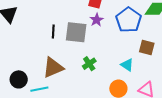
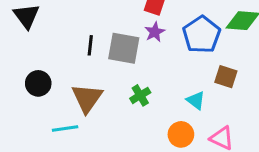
brown triangle: (53, 68) -> (87, 98), turned -35
black circle: (19, 79) -> (38, 83), moved

